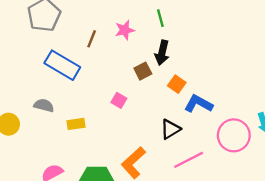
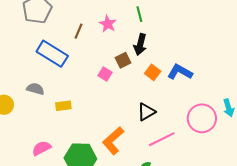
pink star: (125, 30) -> (108, 24), turned -30
pink square: (119, 100) -> (105, 74), moved
blue L-shape: (199, 104) -> (180, 72), moved

